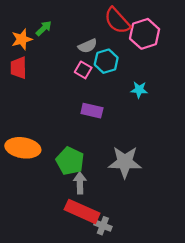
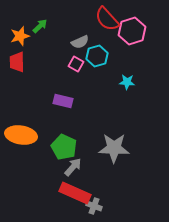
purple rectangle: (92, 111) -> (63, 101), moved
gray arrow: (80, 183) -> (73, 167), turned 42

